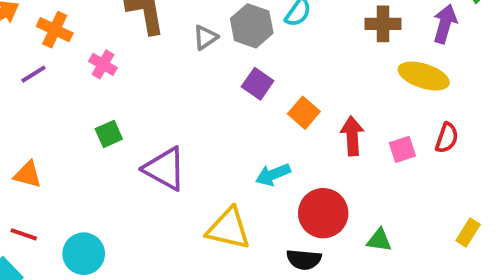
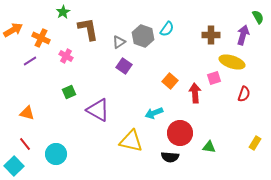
purple square: (258, 84) -> (124, 66), moved
pink square: (402, 149) -> (214, 78), moved
red line: (24, 234) -> (25, 144), turned 32

